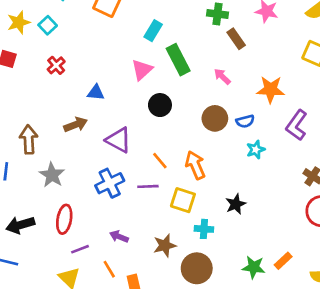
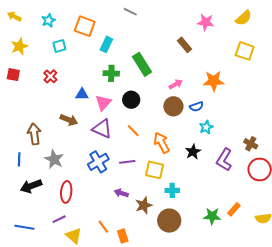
green cross: (218, 14) -> (111, 73), moved
cyan square: (48, 25) -> (59, 46), moved, turned 32
cyan rectangle: (153, 31) -> (106, 44), moved
pink triangle: (142, 70) -> (103, 103), moved
pink arrow: (222, 76) -> (176, 84), moved, turned 112
brown arrow: (76, 125) -> (69, 120), turned 48
purple L-shape: (297, 125) -> (224, 160), moved
orange line: (160, 161) -> (133, 131), moved
black star: (236, 204) -> (193, 152), moved
black arrow: (20, 225) -> (31, 186), moved
purple arrow: (119, 237) -> (121, 193), moved
purple line: (80, 249) -> (59, 219), moved

